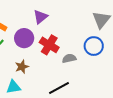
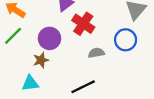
purple circle: (24, 38) -> (49, 38), moved
red cross: (49, 45) -> (83, 24), moved

